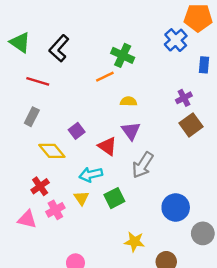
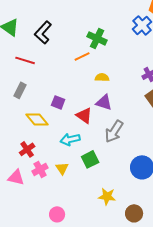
purple square: (77, 131) -> (58, 102), turned -32
purple triangle: (131, 131) -> (104, 102), turned -36
yellow triangle: (81, 198) -> (62, 168), moved

